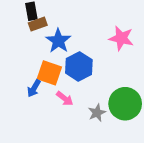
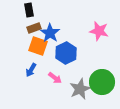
brown rectangle: (38, 24) -> (34, 28), moved
orange square: (49, 73) -> (38, 46), moved
gray star: (97, 113) -> (80, 89), size x1.5

